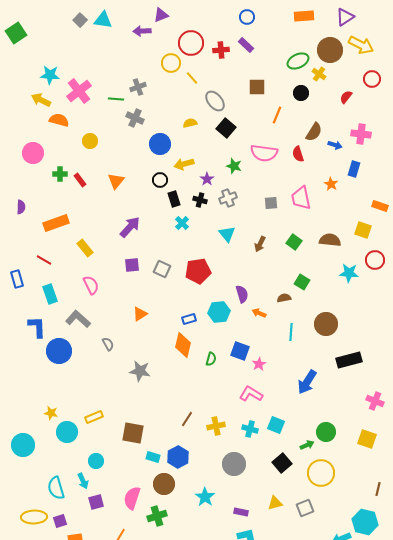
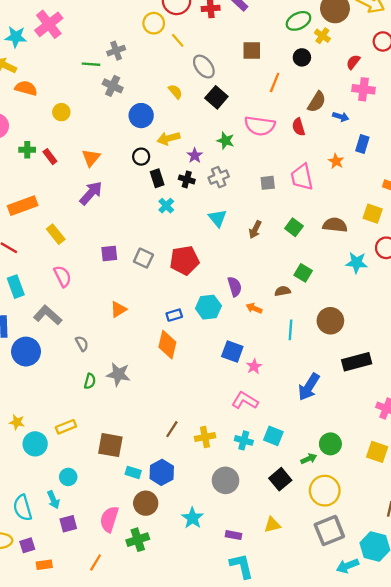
pink cross: (79, 91) -> (49, 24), moved
yellow semicircle: (190, 123) -> (175, 92), turned 64
pink cross: (361, 134) -> (363, 89), moved
purple arrow: (130, 227) -> (91, 193), moved
green semicircle: (211, 359) -> (90, 381), moved
gray square: (305, 508) -> (329, 531), moved, size x1.5

